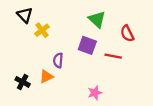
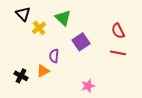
green triangle: (97, 19) -> (63, 18), moved
purple square: (87, 45) -> (81, 42), turned 36
red line: (113, 56) -> (118, 53), moved

